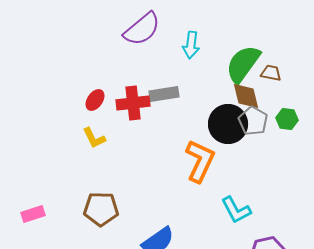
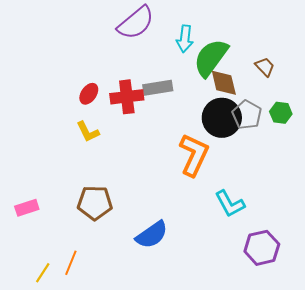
green semicircle: (243, 64) -> (211, 58), moved
brown trapezoid: (271, 73) -> (265, 67), turned 35
brown diamond: (246, 96) -> (224, 83), moved

